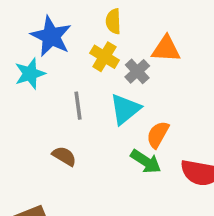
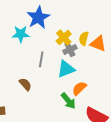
yellow semicircle: (113, 21) -> (84, 38), moved
gray cross: (137, 71) -> (70, 49), moved

